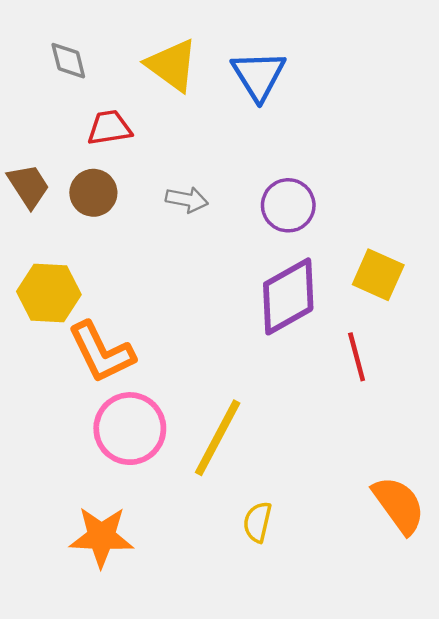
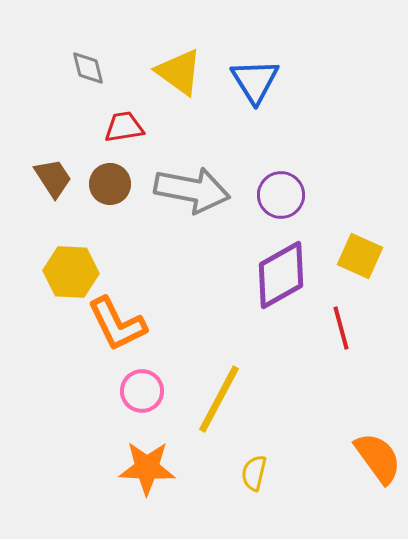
gray arrow: (187, 200) -> (192, 190), size x2.0
pink circle: (130, 429) -> (142, 391), size x0.7
orange star: (101, 537) -> (147, 468), moved

